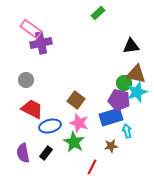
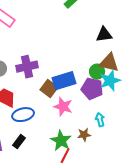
purple cross: (41, 43) -> (27, 67), moved
blue rectangle: (111, 117) -> (64, 81), moved
pink star: (79, 123) -> (63, 107), moved
green star: (74, 142) -> (61, 141), moved

